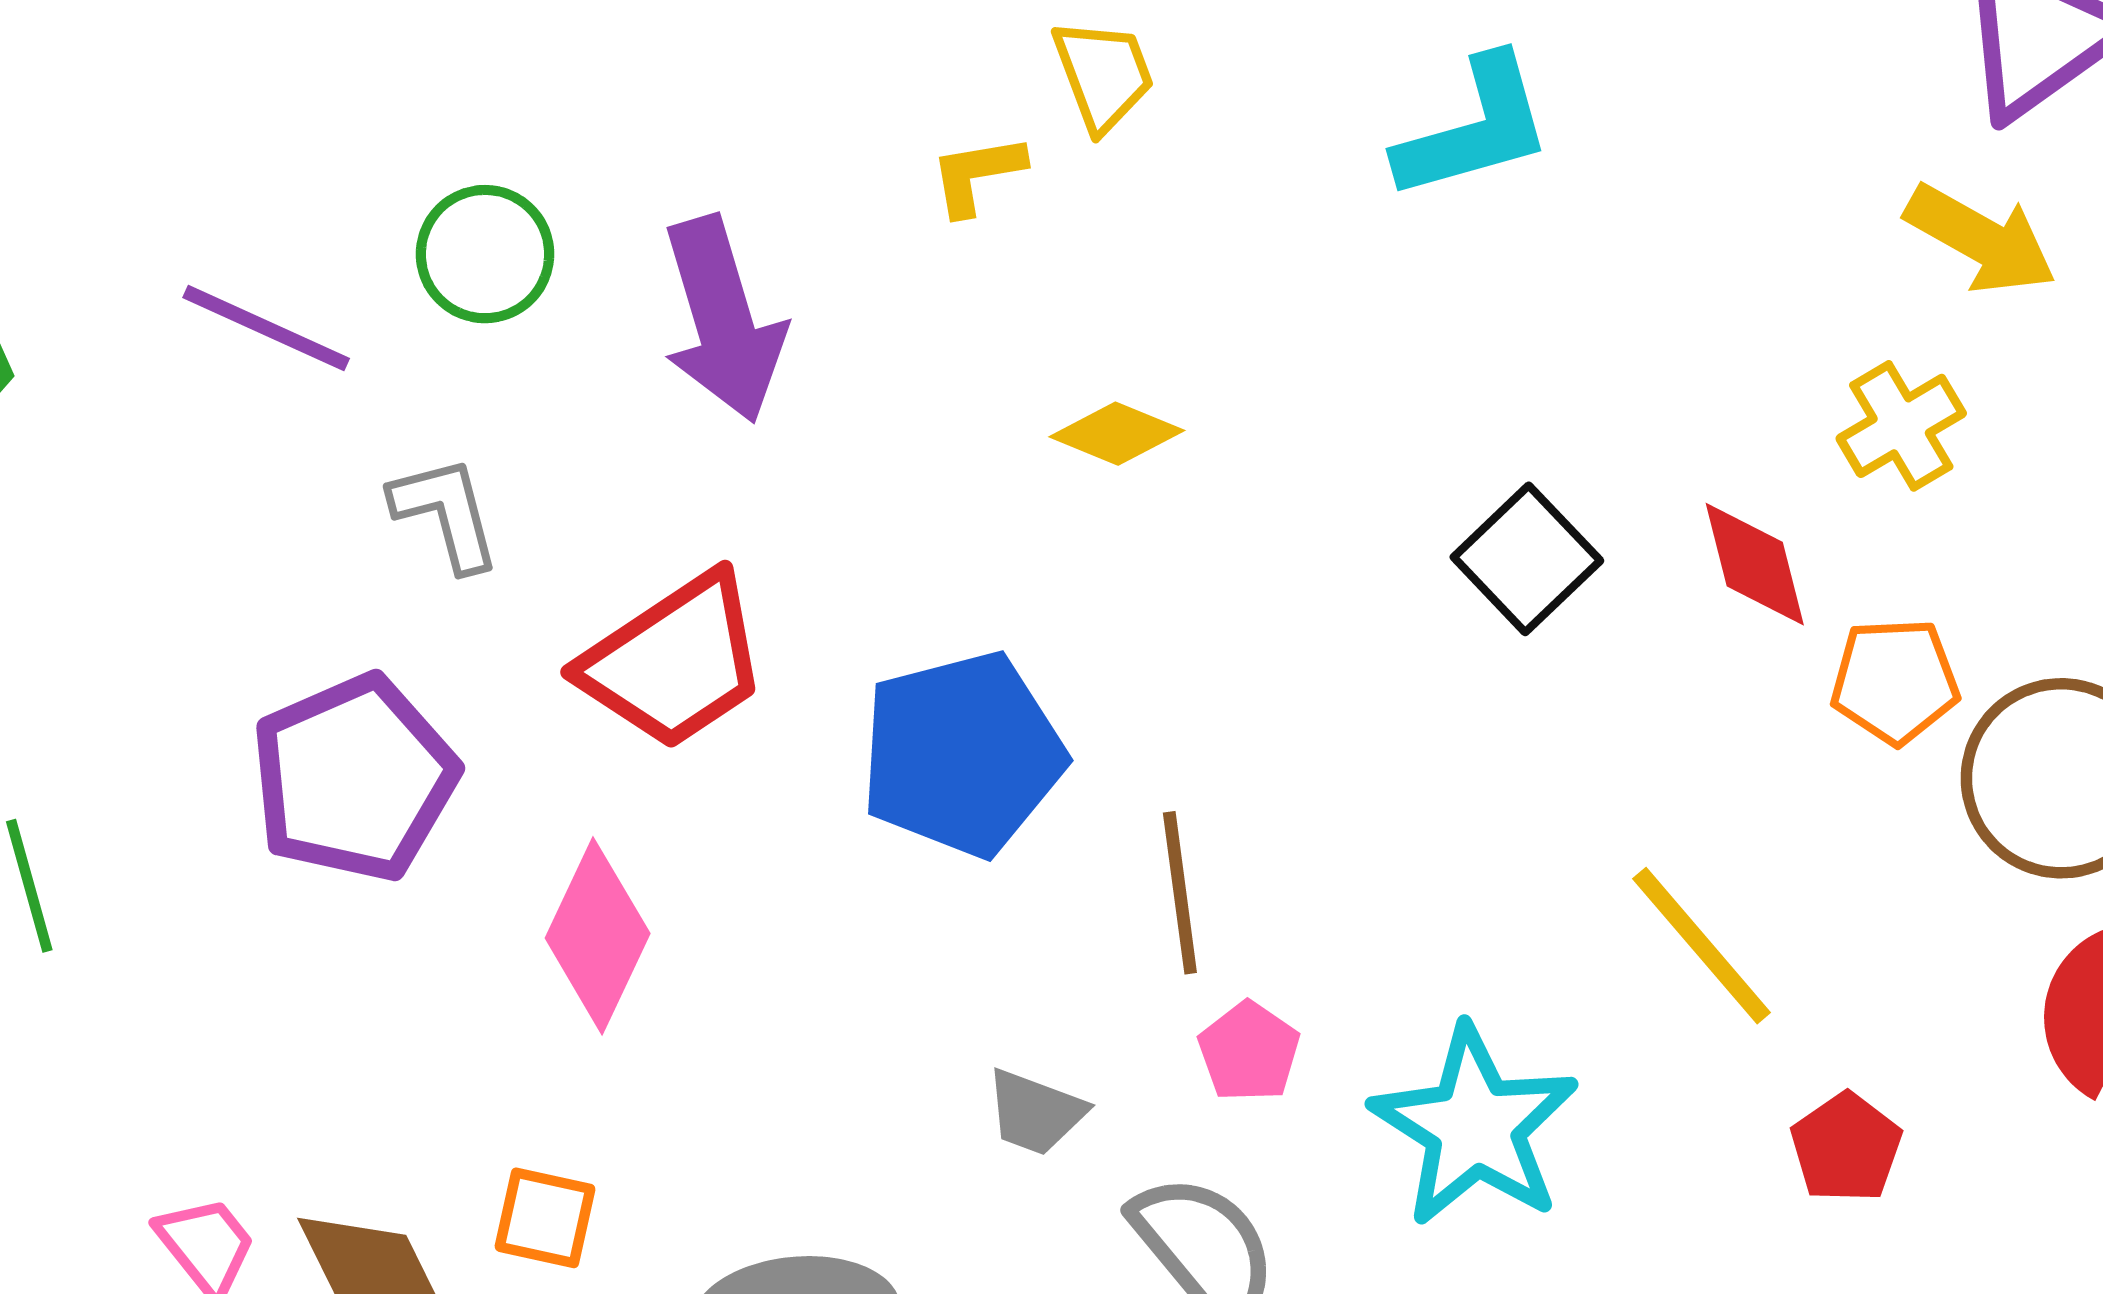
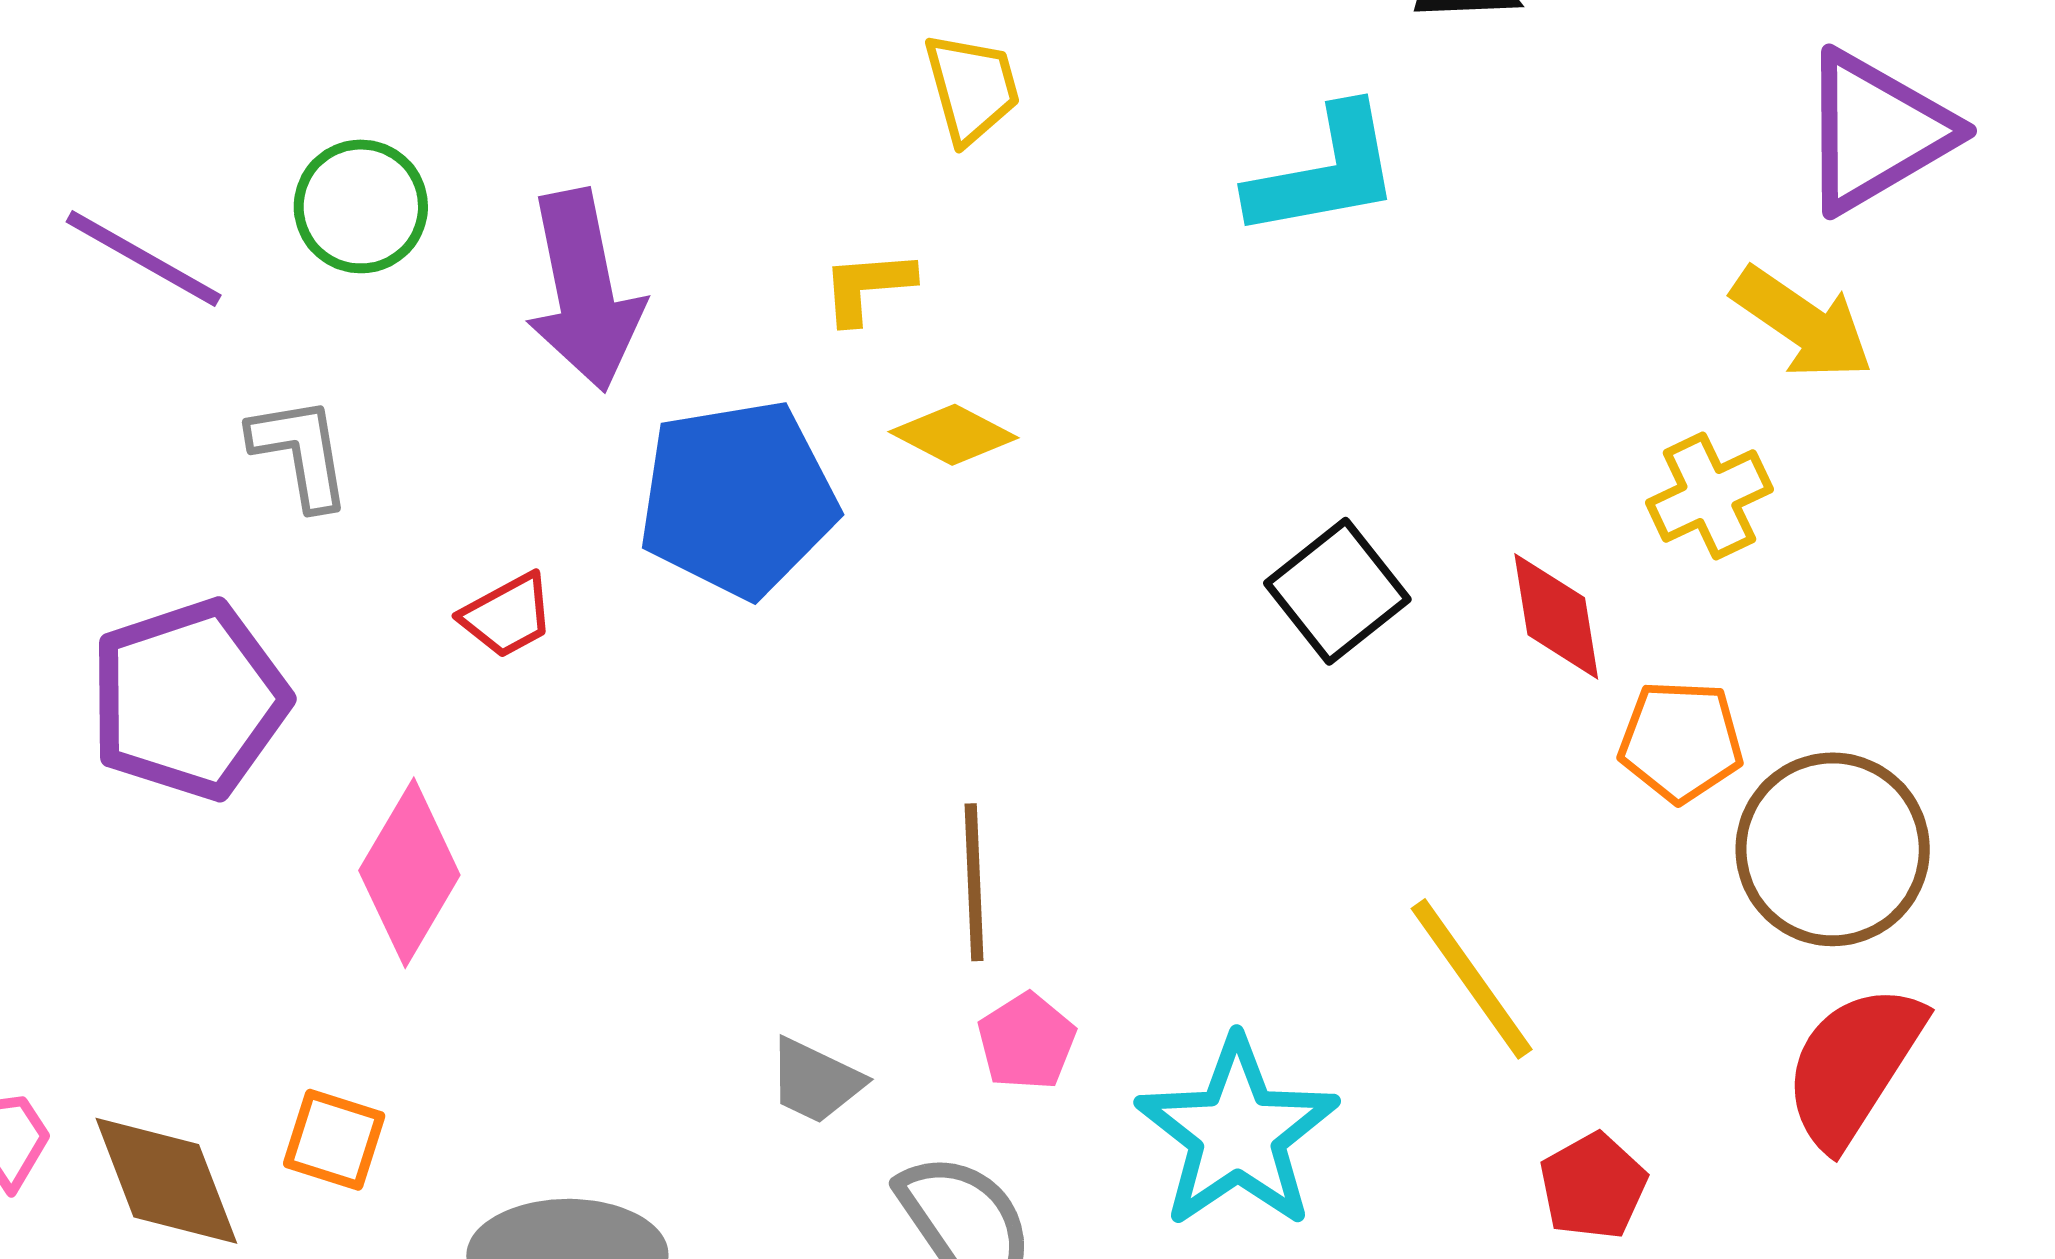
yellow L-shape: (977, 174) -> (868, 287), moved
red trapezoid: (674, 662) -> (507, 616), size x0.5
blue pentagon: (962, 754) -> (738, 499), moved

